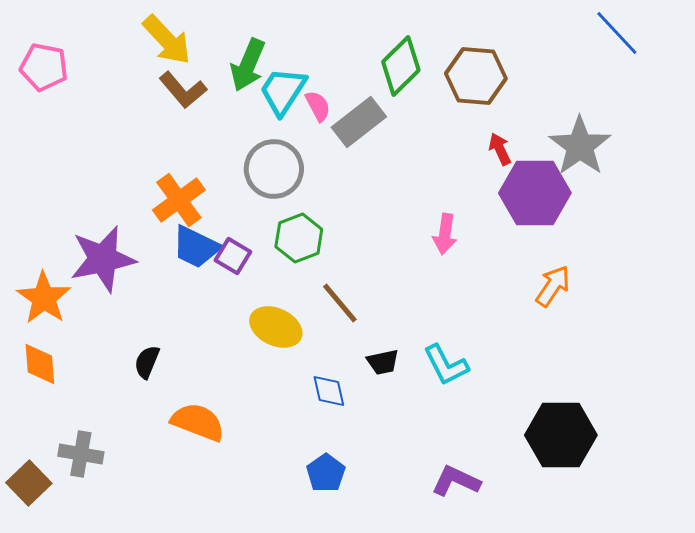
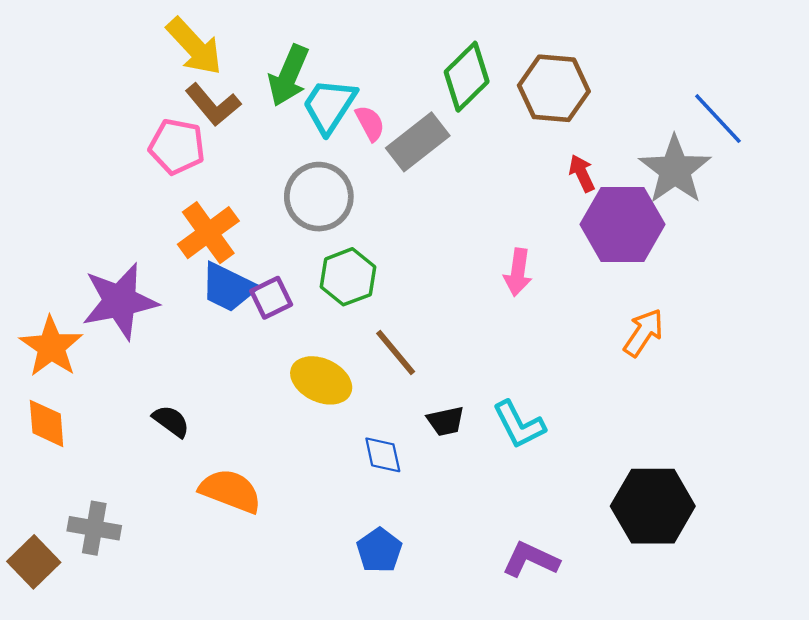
blue line: (617, 33) -> (718, 119), moved
pink pentagon: (44, 67) -> (177, 147), moved
purple square: (233, 256) -> (271, 298), turned 33
black semicircle: (147, 362) -> (171, 421), turned 104

